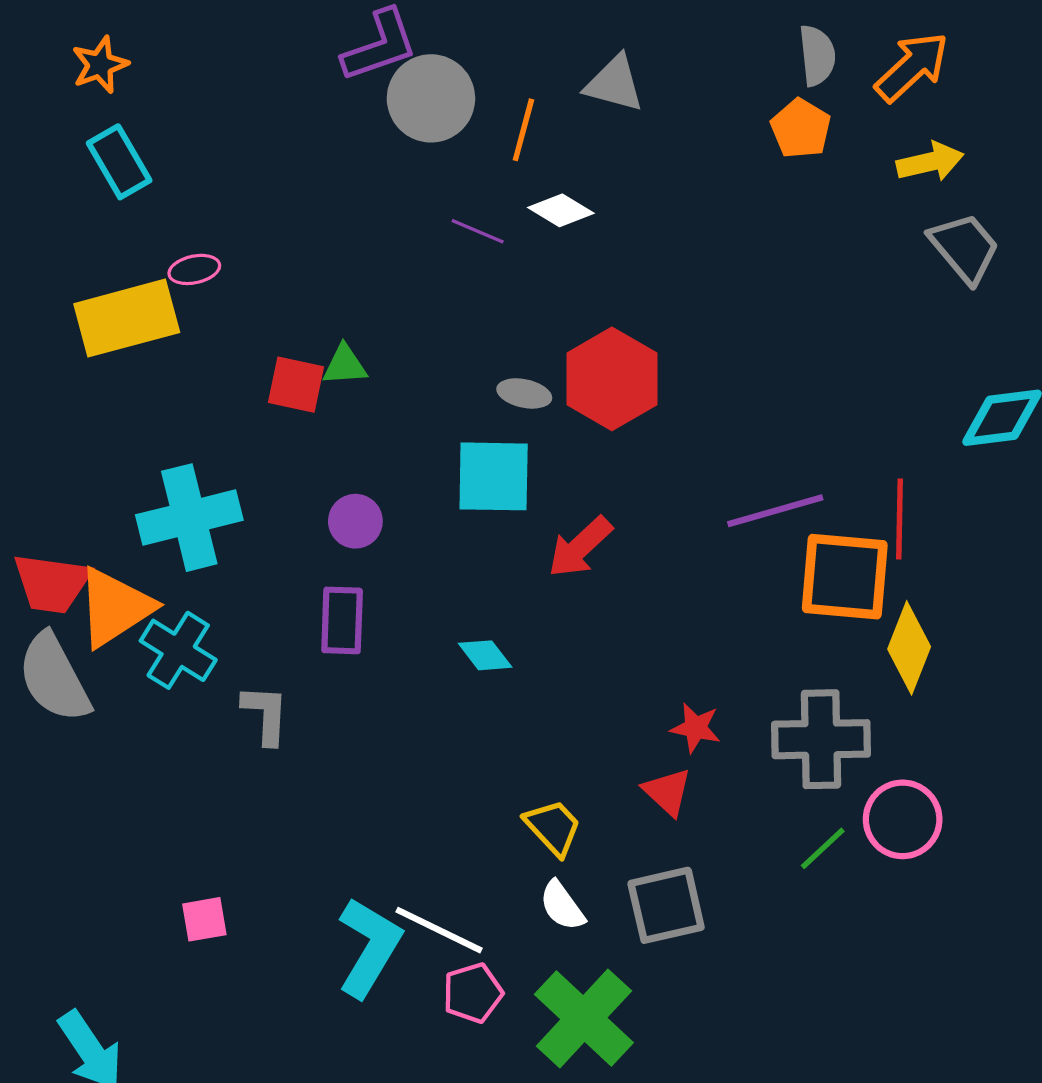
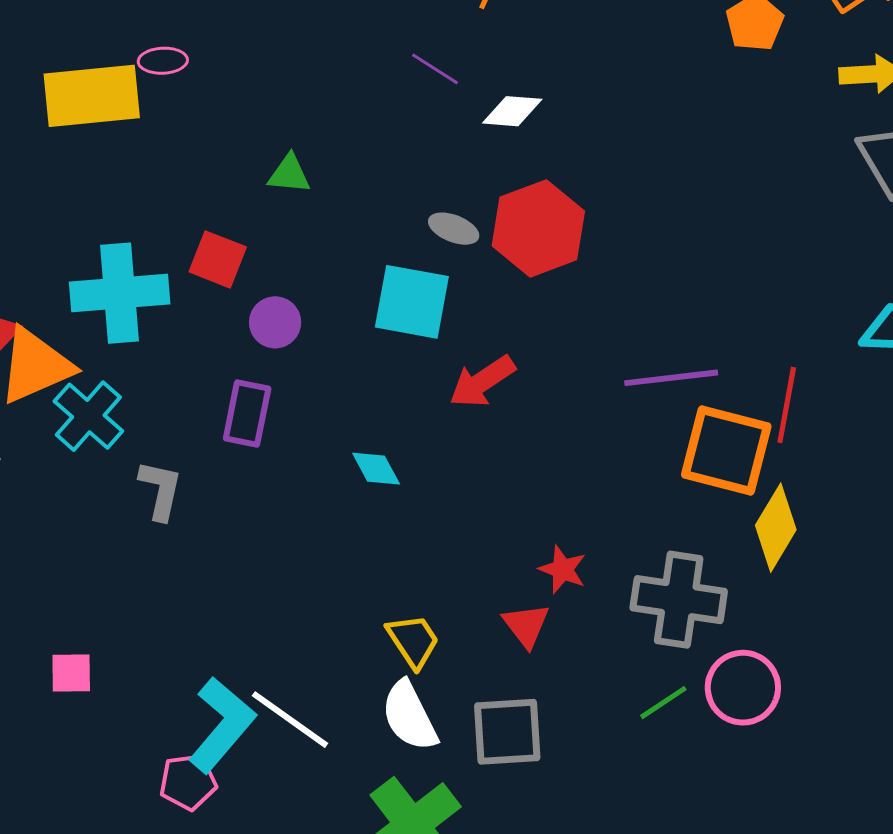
white diamond: (561, 210) -> (512, 111), moved, turned -36
red square: (296, 385) -> (218, 259), moved
white semicircle: (562, 906) -> (409, 716), size x1.4
pink pentagon: (473, 993) -> (188, 782), moved

